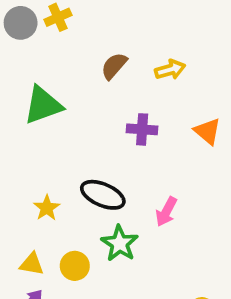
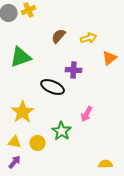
orange triangle: (207, 131) -> (110, 58), moved, turned 42
black ellipse: (103, 195) -> (53, 87), moved
yellow star: (47, 208) -> (23, 112), size x1.6

